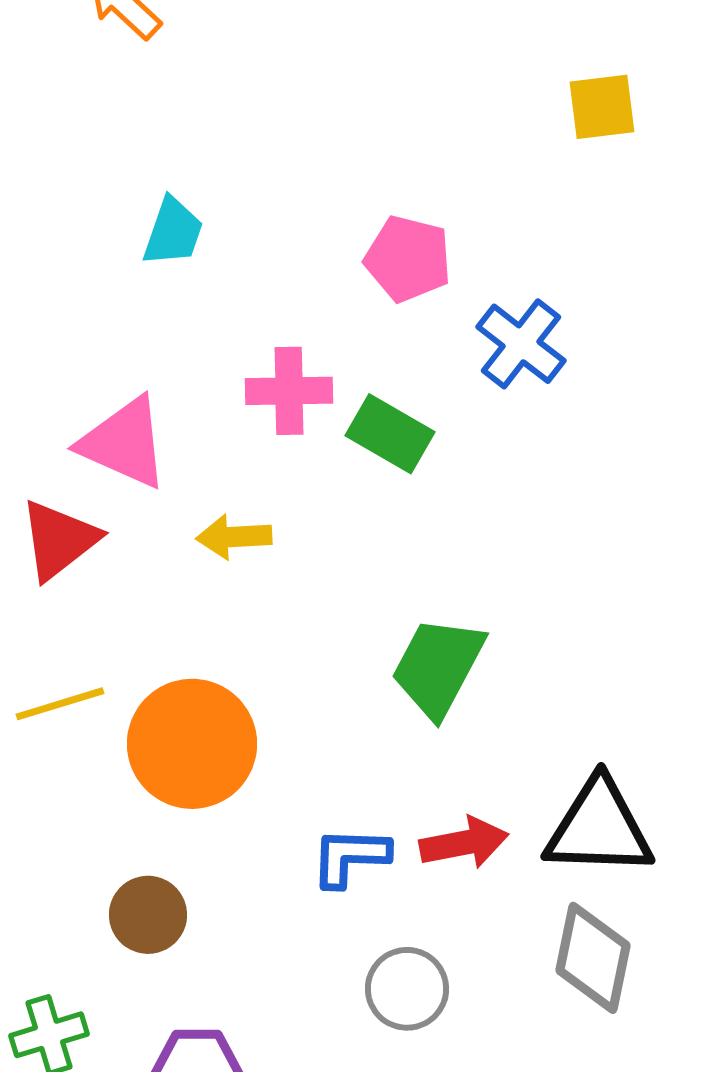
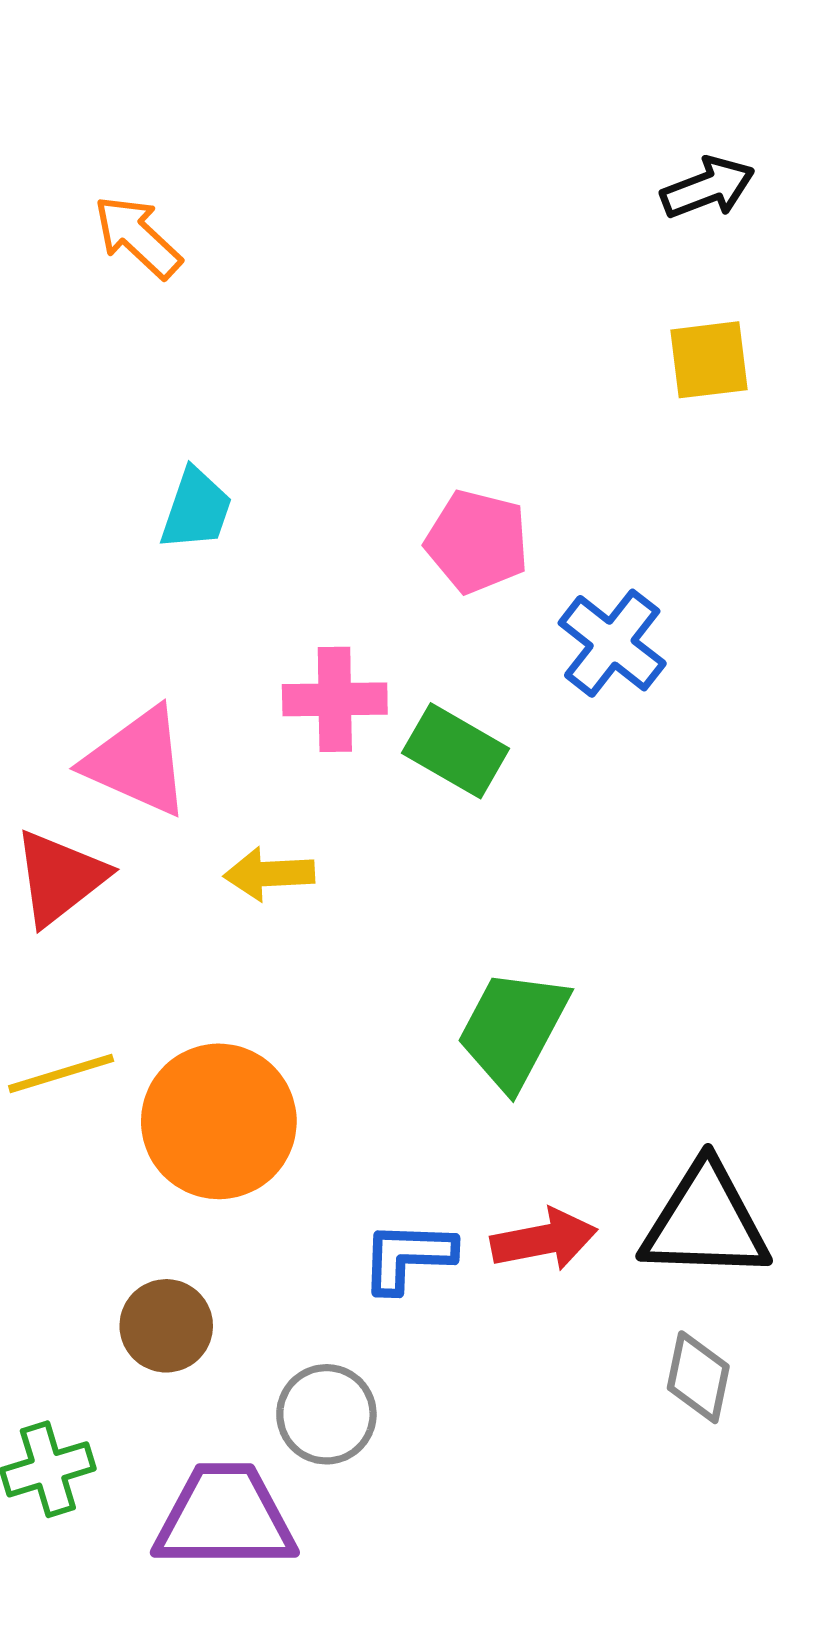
gray diamond: (593, 958) -> (698, 1377), size x0.7
gray circle: (407, 989) -> (326, 1414), moved

